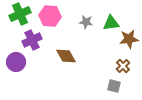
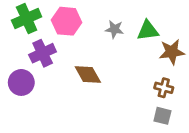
brown cross: (123, 66) -> (164, 88), turned -32
gray square: (114, 86) -> (162, 116), moved

